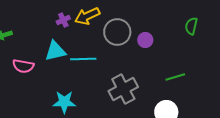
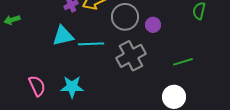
pink semicircle: (23, 66) -> (37, 86), moved, turned -125
gray cross: (123, 89) -> (131, 56), moved

